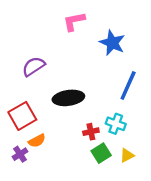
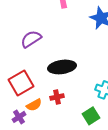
red cross: (91, 132) -> (57, 97), moved

